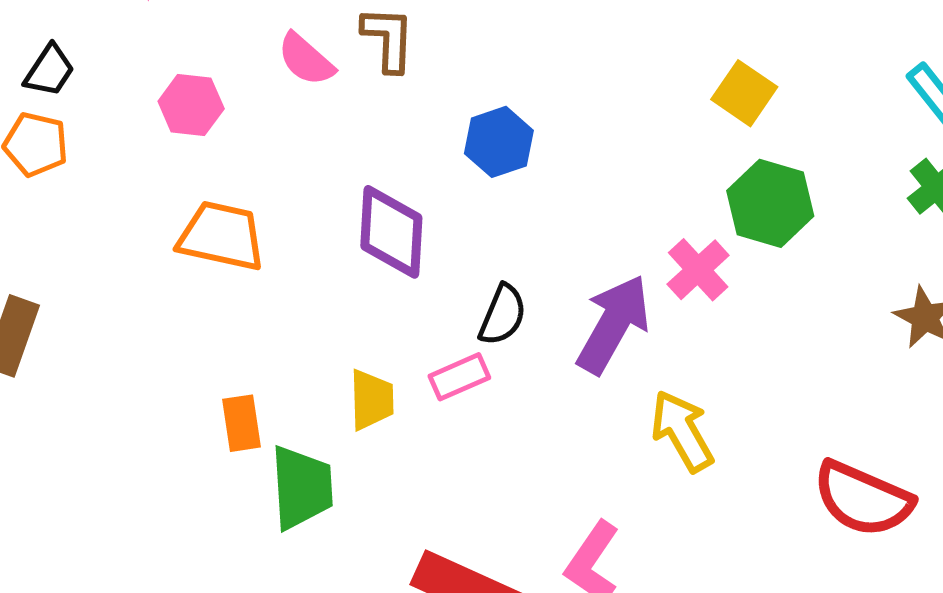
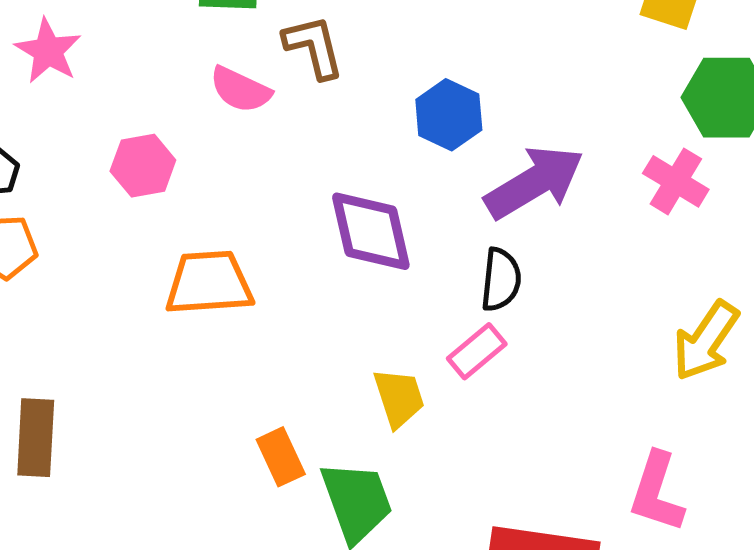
purple arrow: (613, 324) -> (534, 182), moved, turned 46
yellow arrow: (682, 431) -> (706, 341), turned -100

